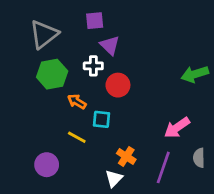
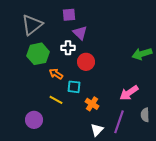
orange cross: (126, 156) -> (92, 104), moved
white triangle: (114, 178) -> (97, 130), moved

